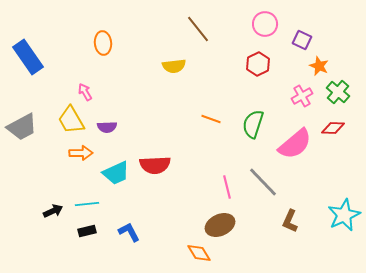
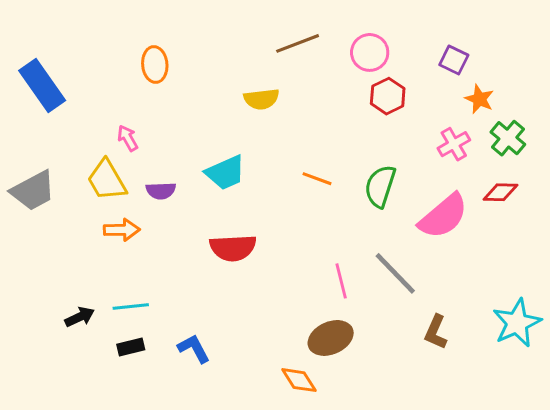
pink circle: (265, 24) -> (370, 52), moved
brown line: (198, 29) -> (298, 43), turned -72
cyan trapezoid: (116, 173) -> (225, 173), moved

